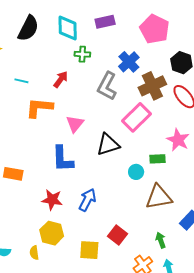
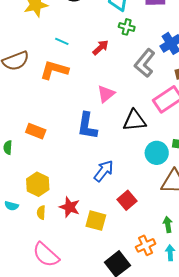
orange L-shape: (39, 108) -> (54, 70), moved
cyan circle: (136, 172) -> (157, 153), size x1.5
red star: (52, 200) -> (70, 207), moved
yellow hexagon: (52, 233) -> (38, 184), moved
red square: (118, 235) -> (127, 200), moved

